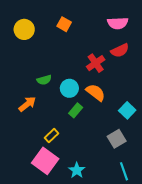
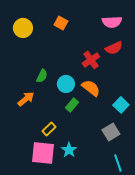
green semicircle: (44, 80) -> (42, 76), turned -48
pink square: (45, 161) -> (43, 153), turned -30
cyan star: (77, 170) -> (69, 150), moved

